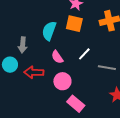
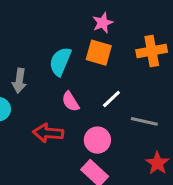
red arrow: (34, 72) -> (48, 133), moved
pink circle: (62, 81) -> (97, 140), moved

